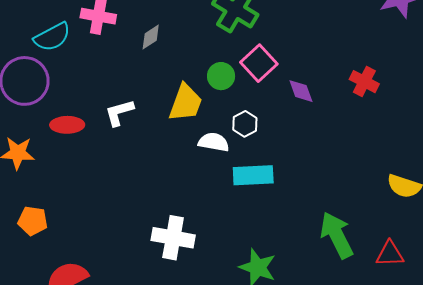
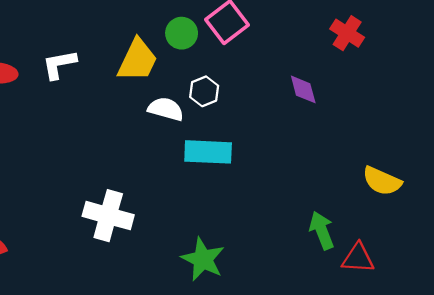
red cross: (364, 82) -> (347, 33), moved
purple diamond: (301, 91) -> (303, 89), moved
green arrow: (337, 235) -> (322, 230), moved, size x0.7

